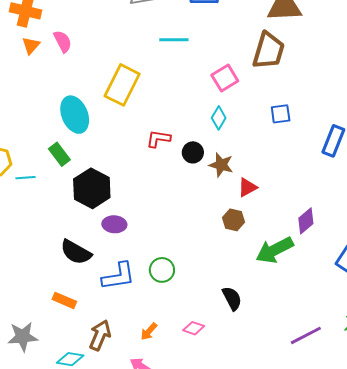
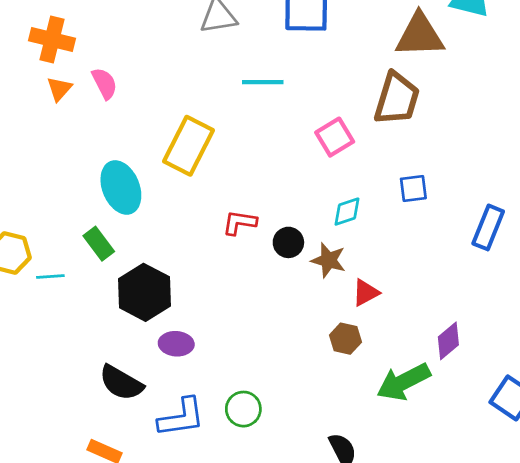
cyan diamond: (219, 118) -> (347, 212), moved, turned 40

